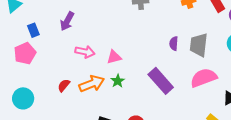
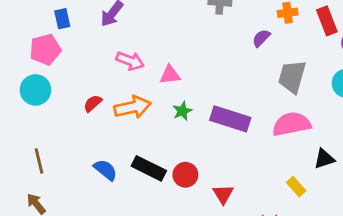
purple semicircle: (174, 44) -> (261, 38), moved, turned 32
green star: (118, 81) -> (182, 111), moved
purple rectangle: (161, 81) -> (230, 119), turned -40
cyan circle: (23, 98) -> (36, 90), moved

